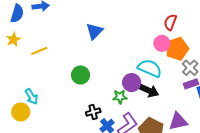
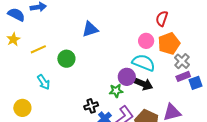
blue semicircle: (17, 13) -> (16, 15), turned -78
blue triangle: (94, 31) -> (90, 29), turned 30
pink circle: (162, 43) -> (146, 41), moved
green circle: (81, 75) -> (66, 59), moved
cyan arrow: (32, 97) -> (44, 82), moved

